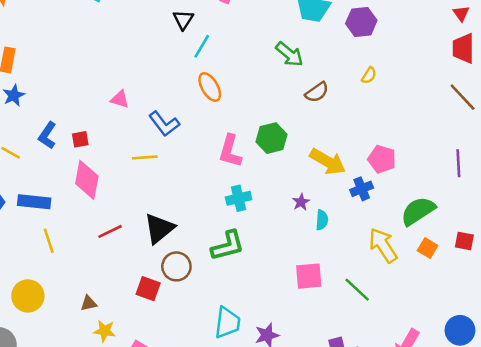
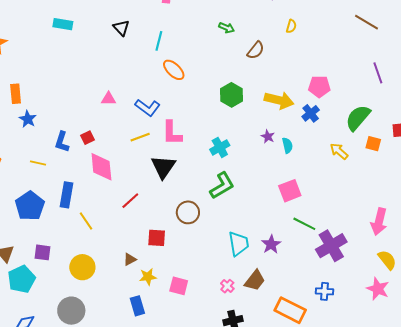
black triangle: (183, 20) -> (121, 28), moved
green arrow: (289, 54) -> (227, 28), size x0.7
pink L-shape: (230, 151) -> (172, 133), moved
blue rectangle: (34, 202) -> (67, 195), turned -70
black triangle: (159, 228) -> (163, 167), moved
yellow arrow: (383, 245) -> (339, 151), size x0.7
red square: (148, 289) -> (157, 238), moved
green line: (357, 290) -> (304, 224), moved

